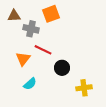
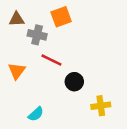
orange triangle: (23, 59) -> (17, 71), moved
cyan semicircle: (30, 84) -> (36, 114), moved

